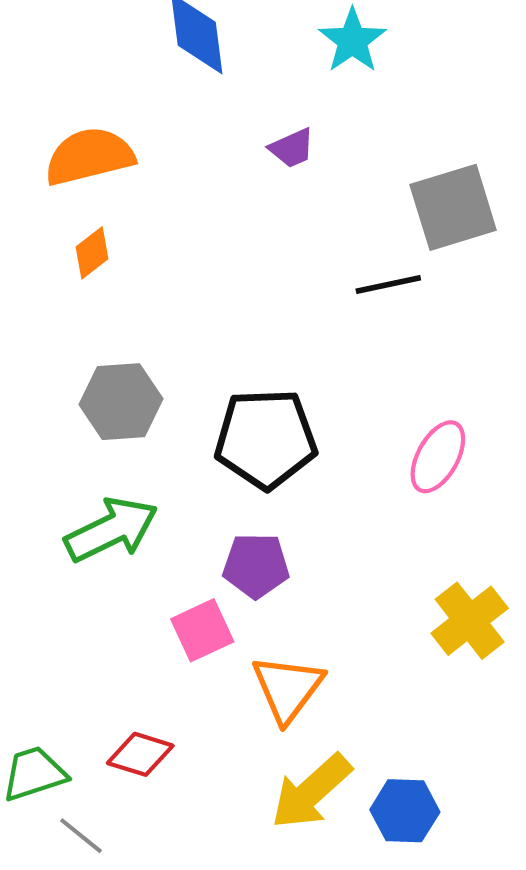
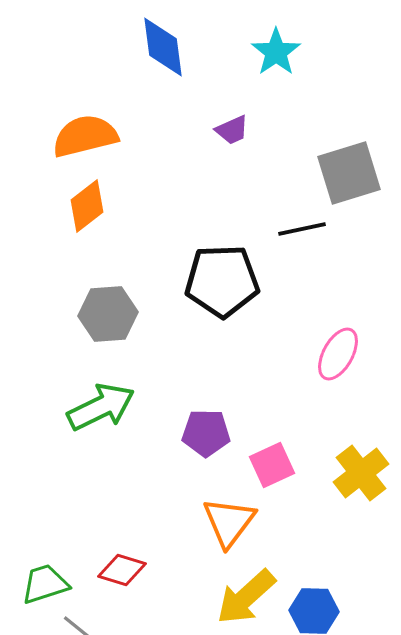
orange diamond: (92, 253) -> (87, 206), size x1.4
black pentagon: (266, 439) -> (222, 281), moved
pink square: (202, 630) -> (272, 465), moved

